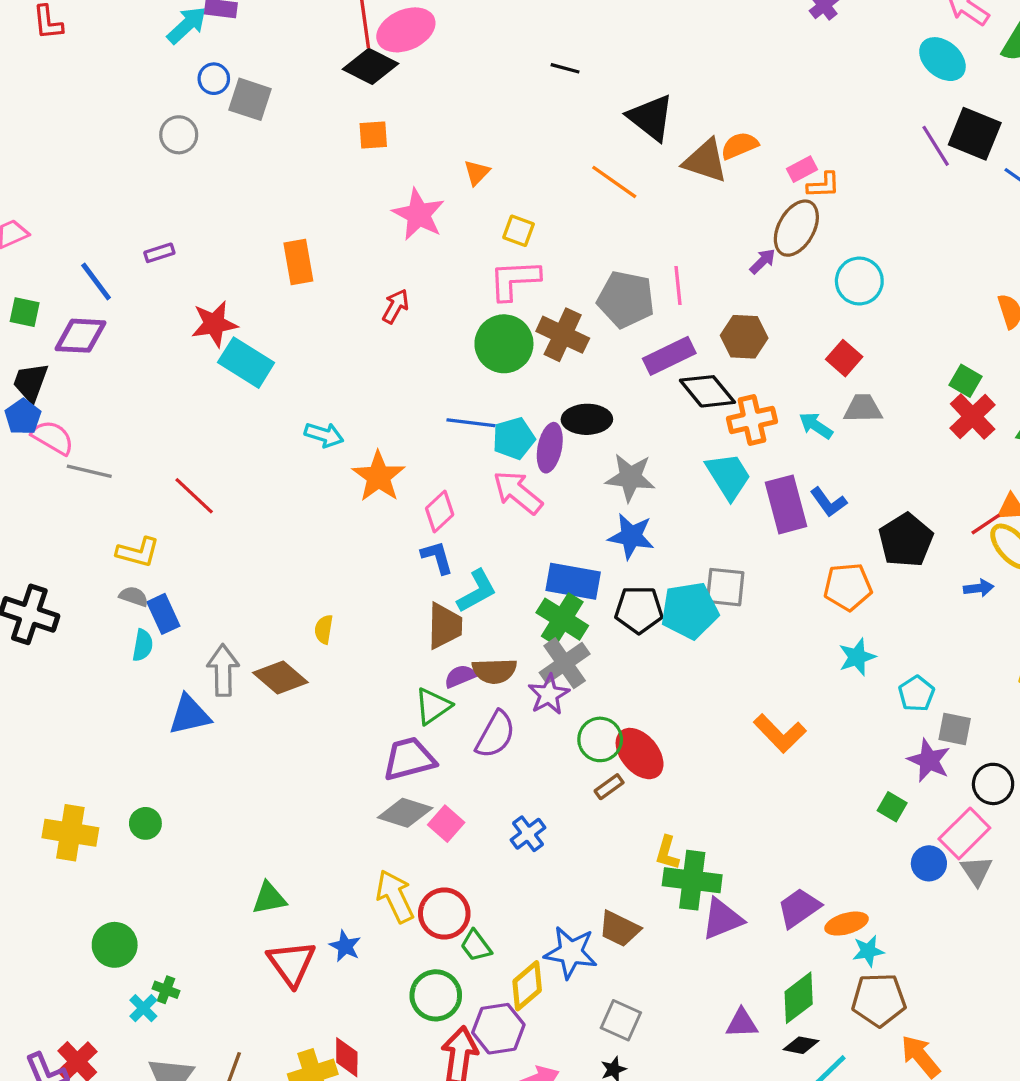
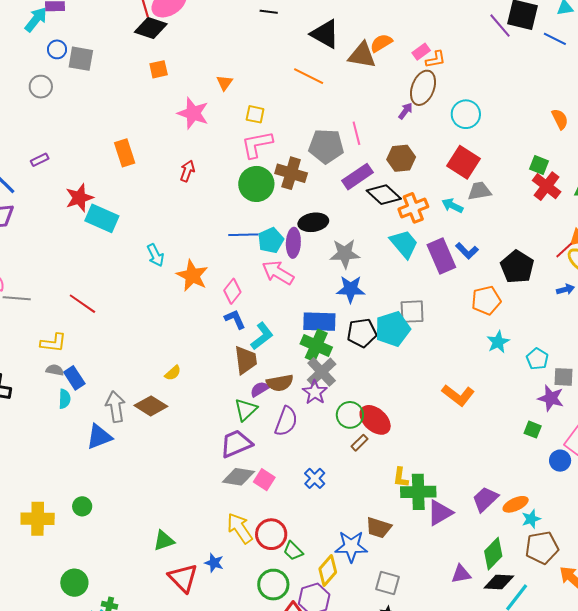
red square: (844, 358) -> (464, 162), size x1.5
cyan arrow: (324, 435) -> (156, 255), turned 55
yellow semicircle: (324, 629) -> (173, 373), turned -132
black diamond: (801, 1045) -> (499, 582), size x1.4

